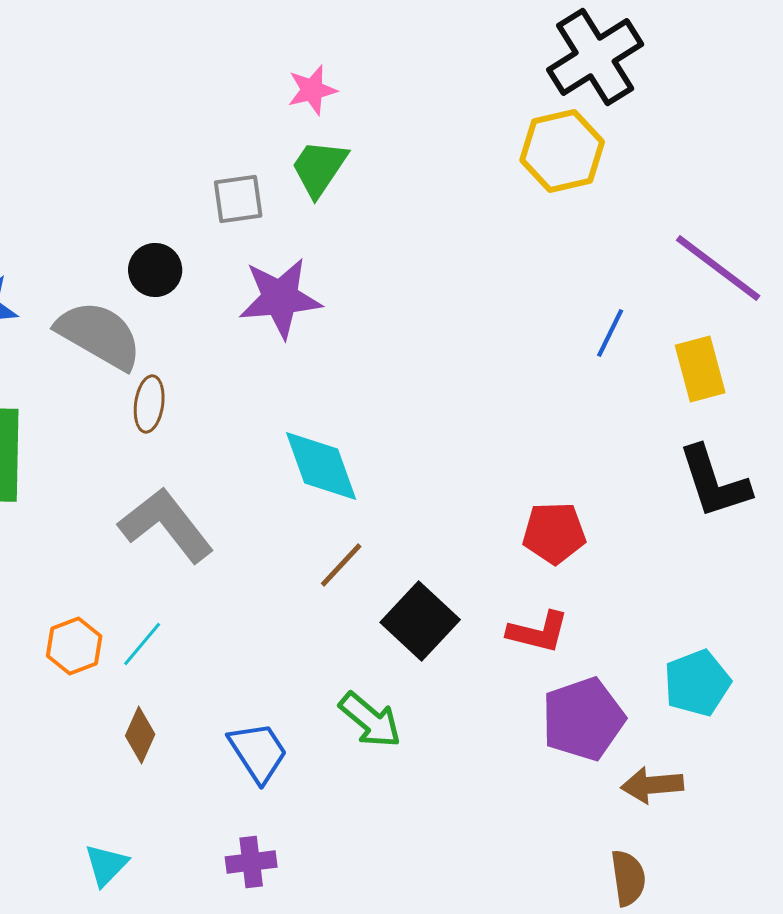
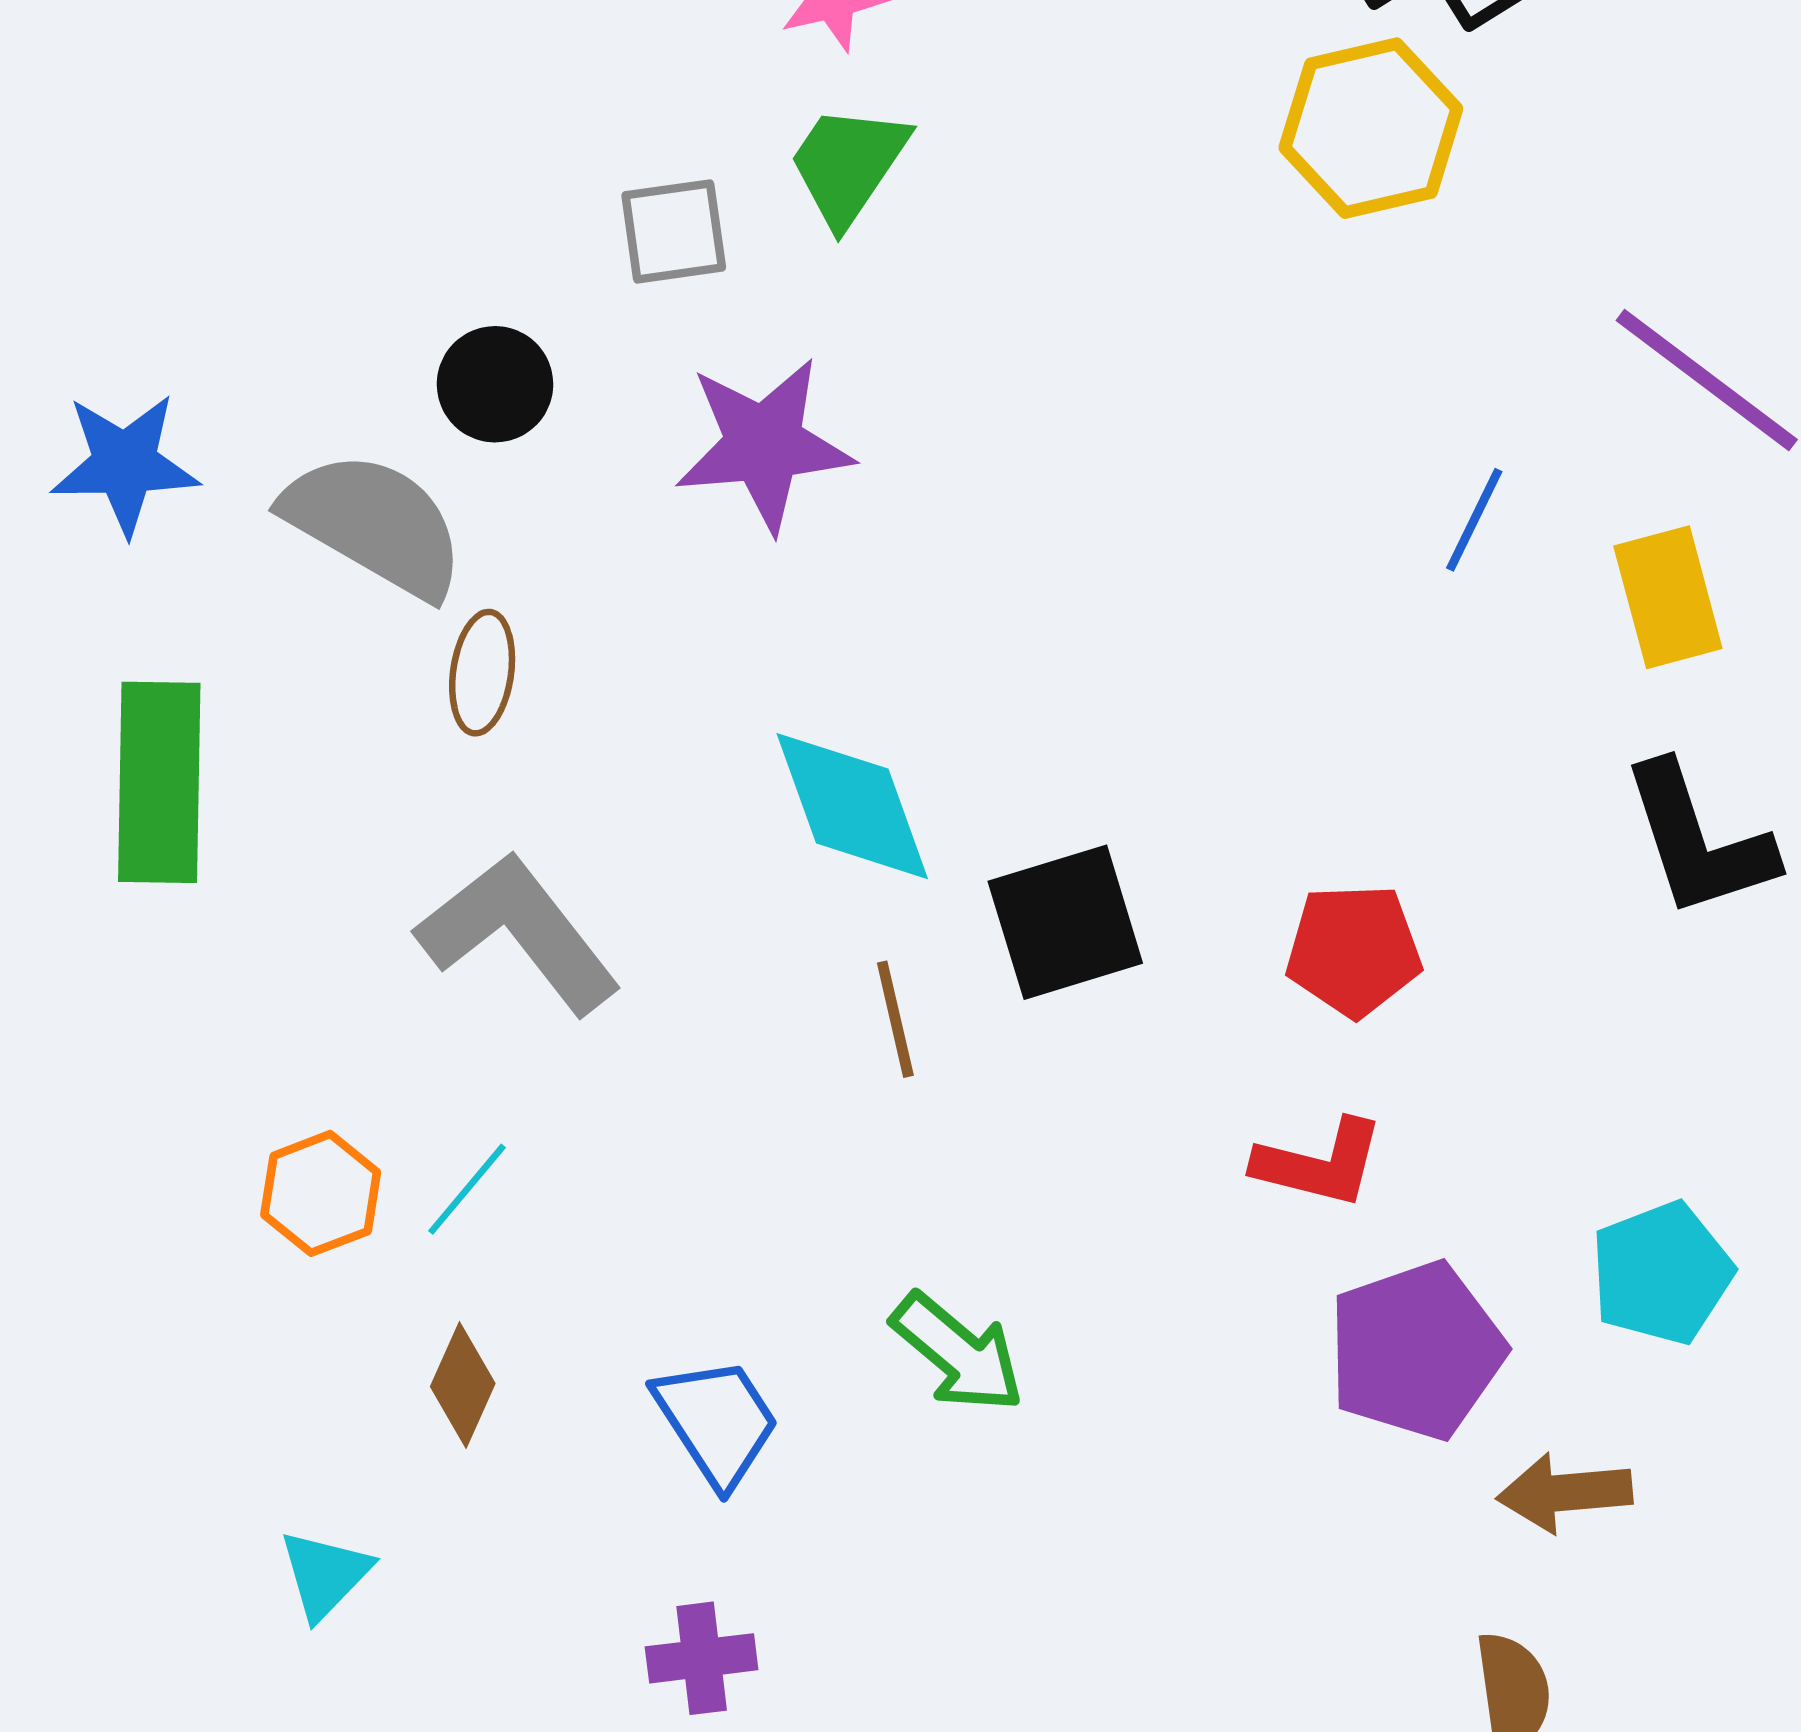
brown line: (341, 565) -> (895, 1019), turned -56
black square: (420, 621) -> (1065, 922), moved, turned 30
cyan triangle: (106, 865) -> (325, 1574), moved

